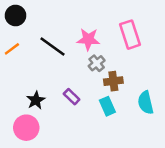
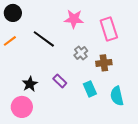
pink star: (88, 39) -> (74, 19), moved
brown cross: (113, 81) -> (104, 63), moved
cyan semicircle: (146, 103) -> (117, 96), moved

